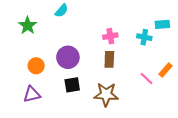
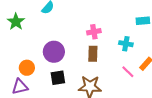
cyan cross: (144, 37) -> (126, 44), moved
orange circle: (36, 66) -> (27, 68), moved

